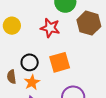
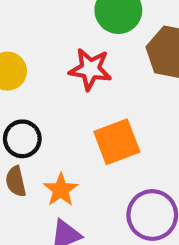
black circle: (30, 62) -> (22, 139), moved

